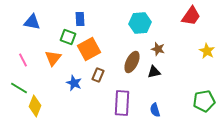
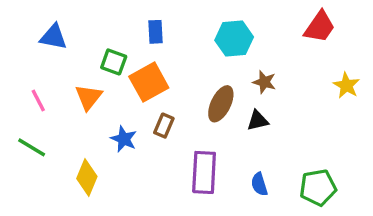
blue rectangle: (80, 19) -> (156, 32), moved
green pentagon: (204, 101) -> (318, 188), moved
yellow diamond: (35, 106) -> (87, 177), moved

